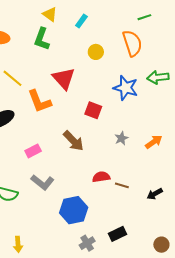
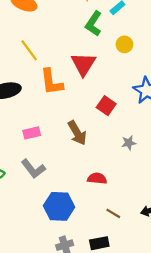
green L-shape: (42, 39) -> (94, 24), moved
brown line: (122, 185) -> (113, 213), moved

